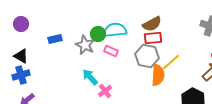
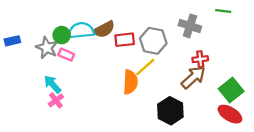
brown semicircle: (152, 24) -> (104, 29), moved
pink rectangle: (111, 51) -> (66, 55), moved
gray hexagon: (147, 56) -> (153, 41), moved
pink cross: (105, 91) -> (56, 100), moved

